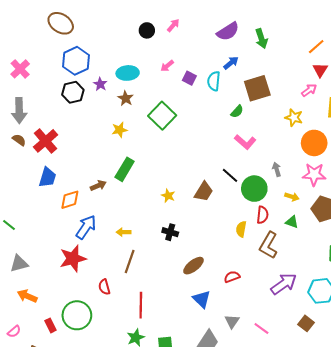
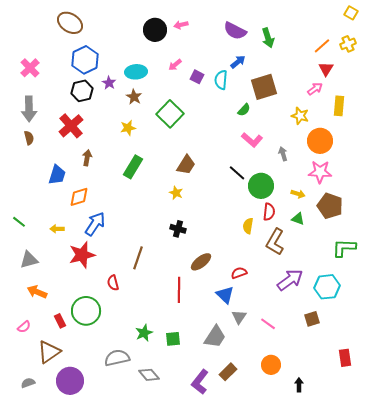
pink arrow: (173, 25) -> (181, 25), turned -144
black circle: (147, 30) -> (155, 30), size x1.5
purple semicircle: (228, 31) -> (235, 31), turned 60
brown semicircle: (19, 140) -> (29, 138), turned 40
red cross: (45, 141) -> (71, 126), moved
gray arrow: (277, 169) -> (283, 154), moved
brown arrow: (98, 186) -> (87, 158), moved, turned -56
brown trapezoid: (204, 192) -> (186, 165), moved
yellow arrow: (124, 232) -> (57, 229), moved
blue triangle: (202, 299) -> (225, 295), moved
red line: (141, 305) -> (179, 290), moved
brown square: (306, 323) -> (312, 319), turned 35

